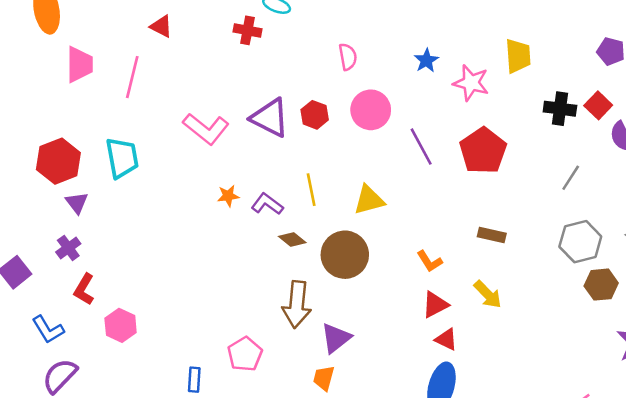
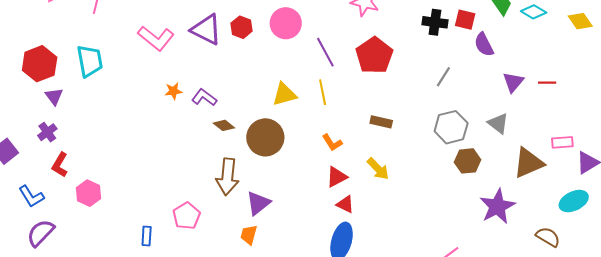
red square: (598, 105) -> (465, 20), turned -30
yellow line: (311, 190) -> (323, 92), moved

